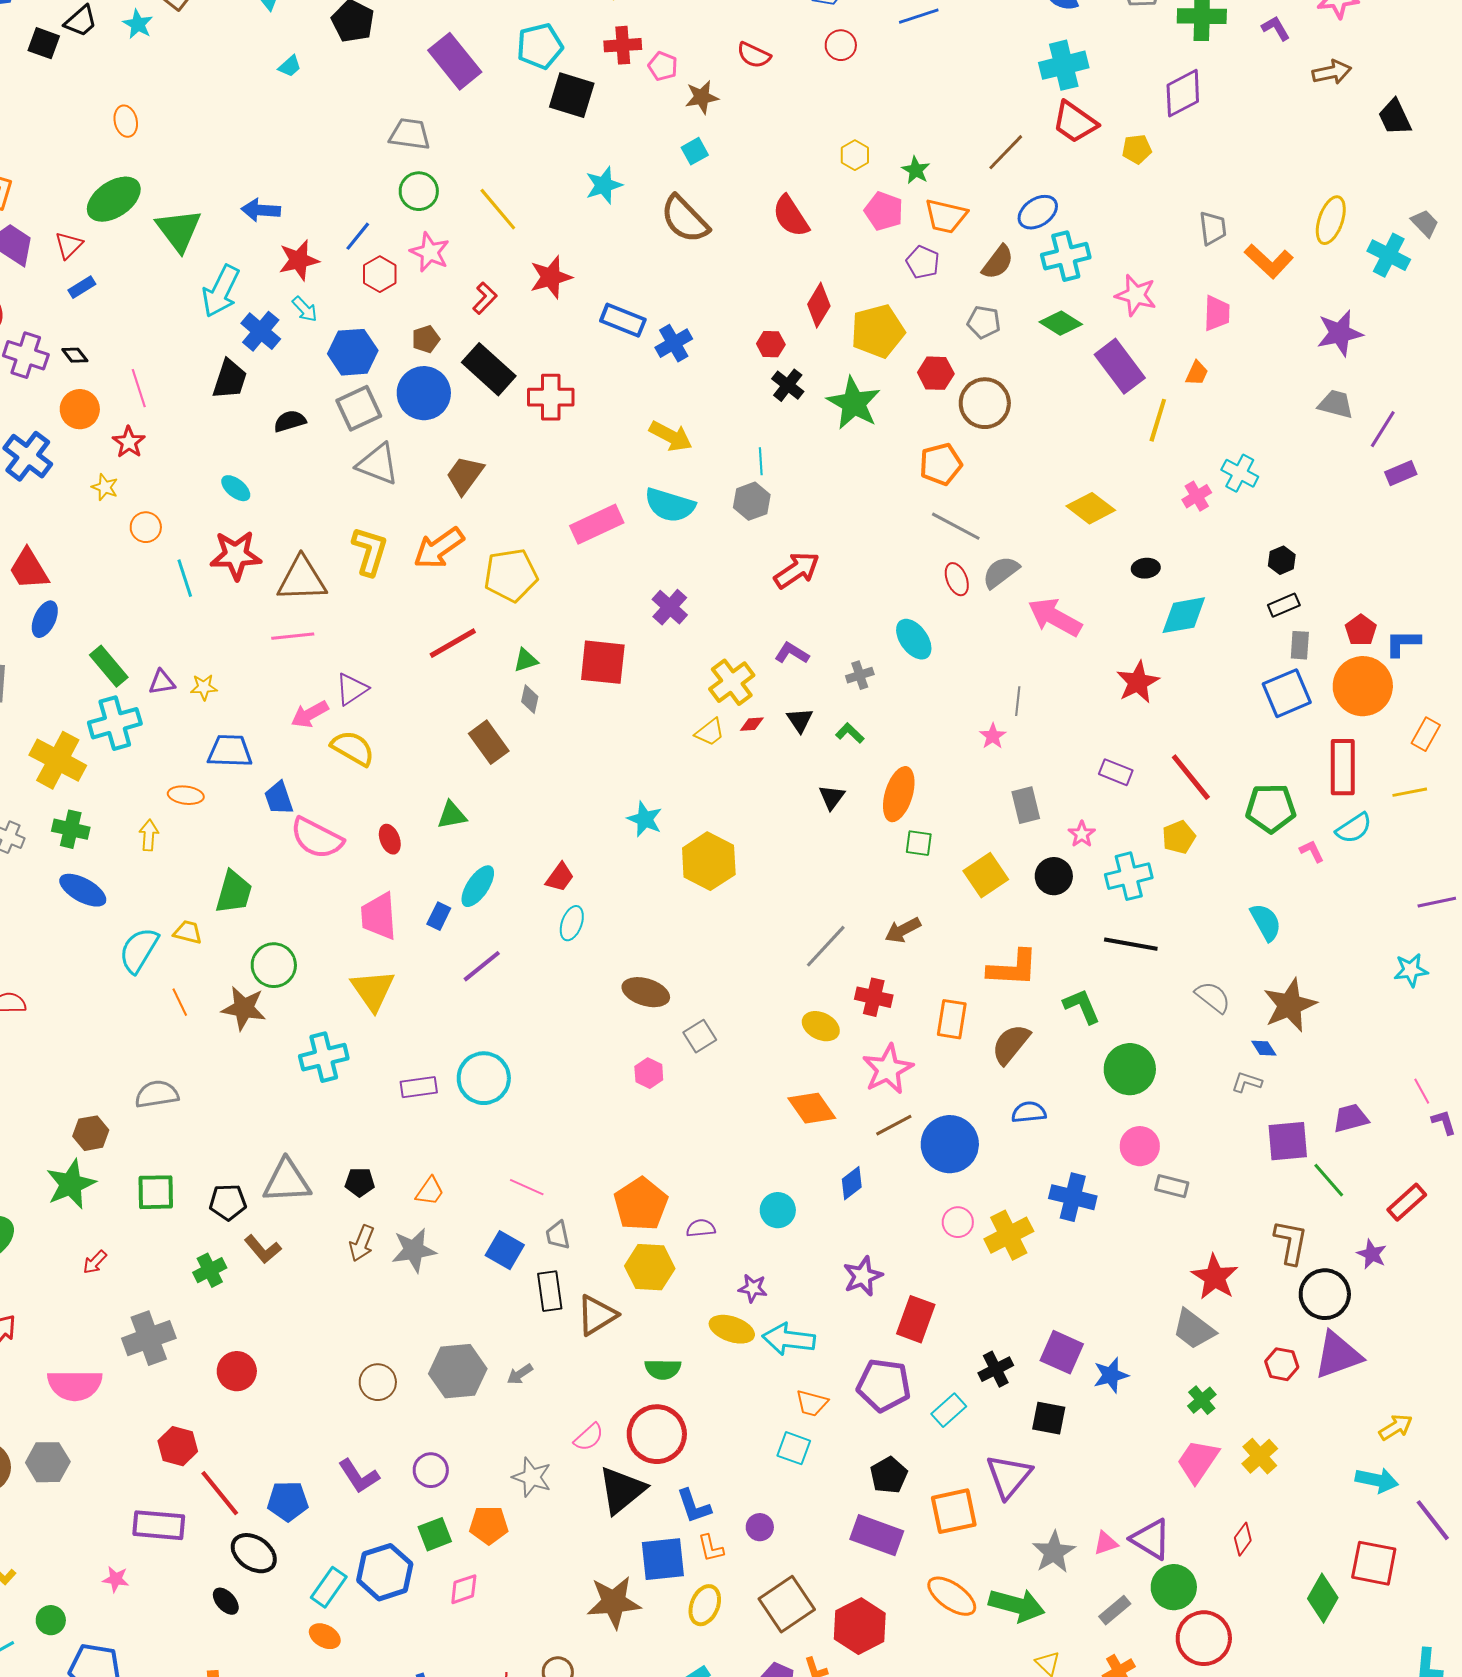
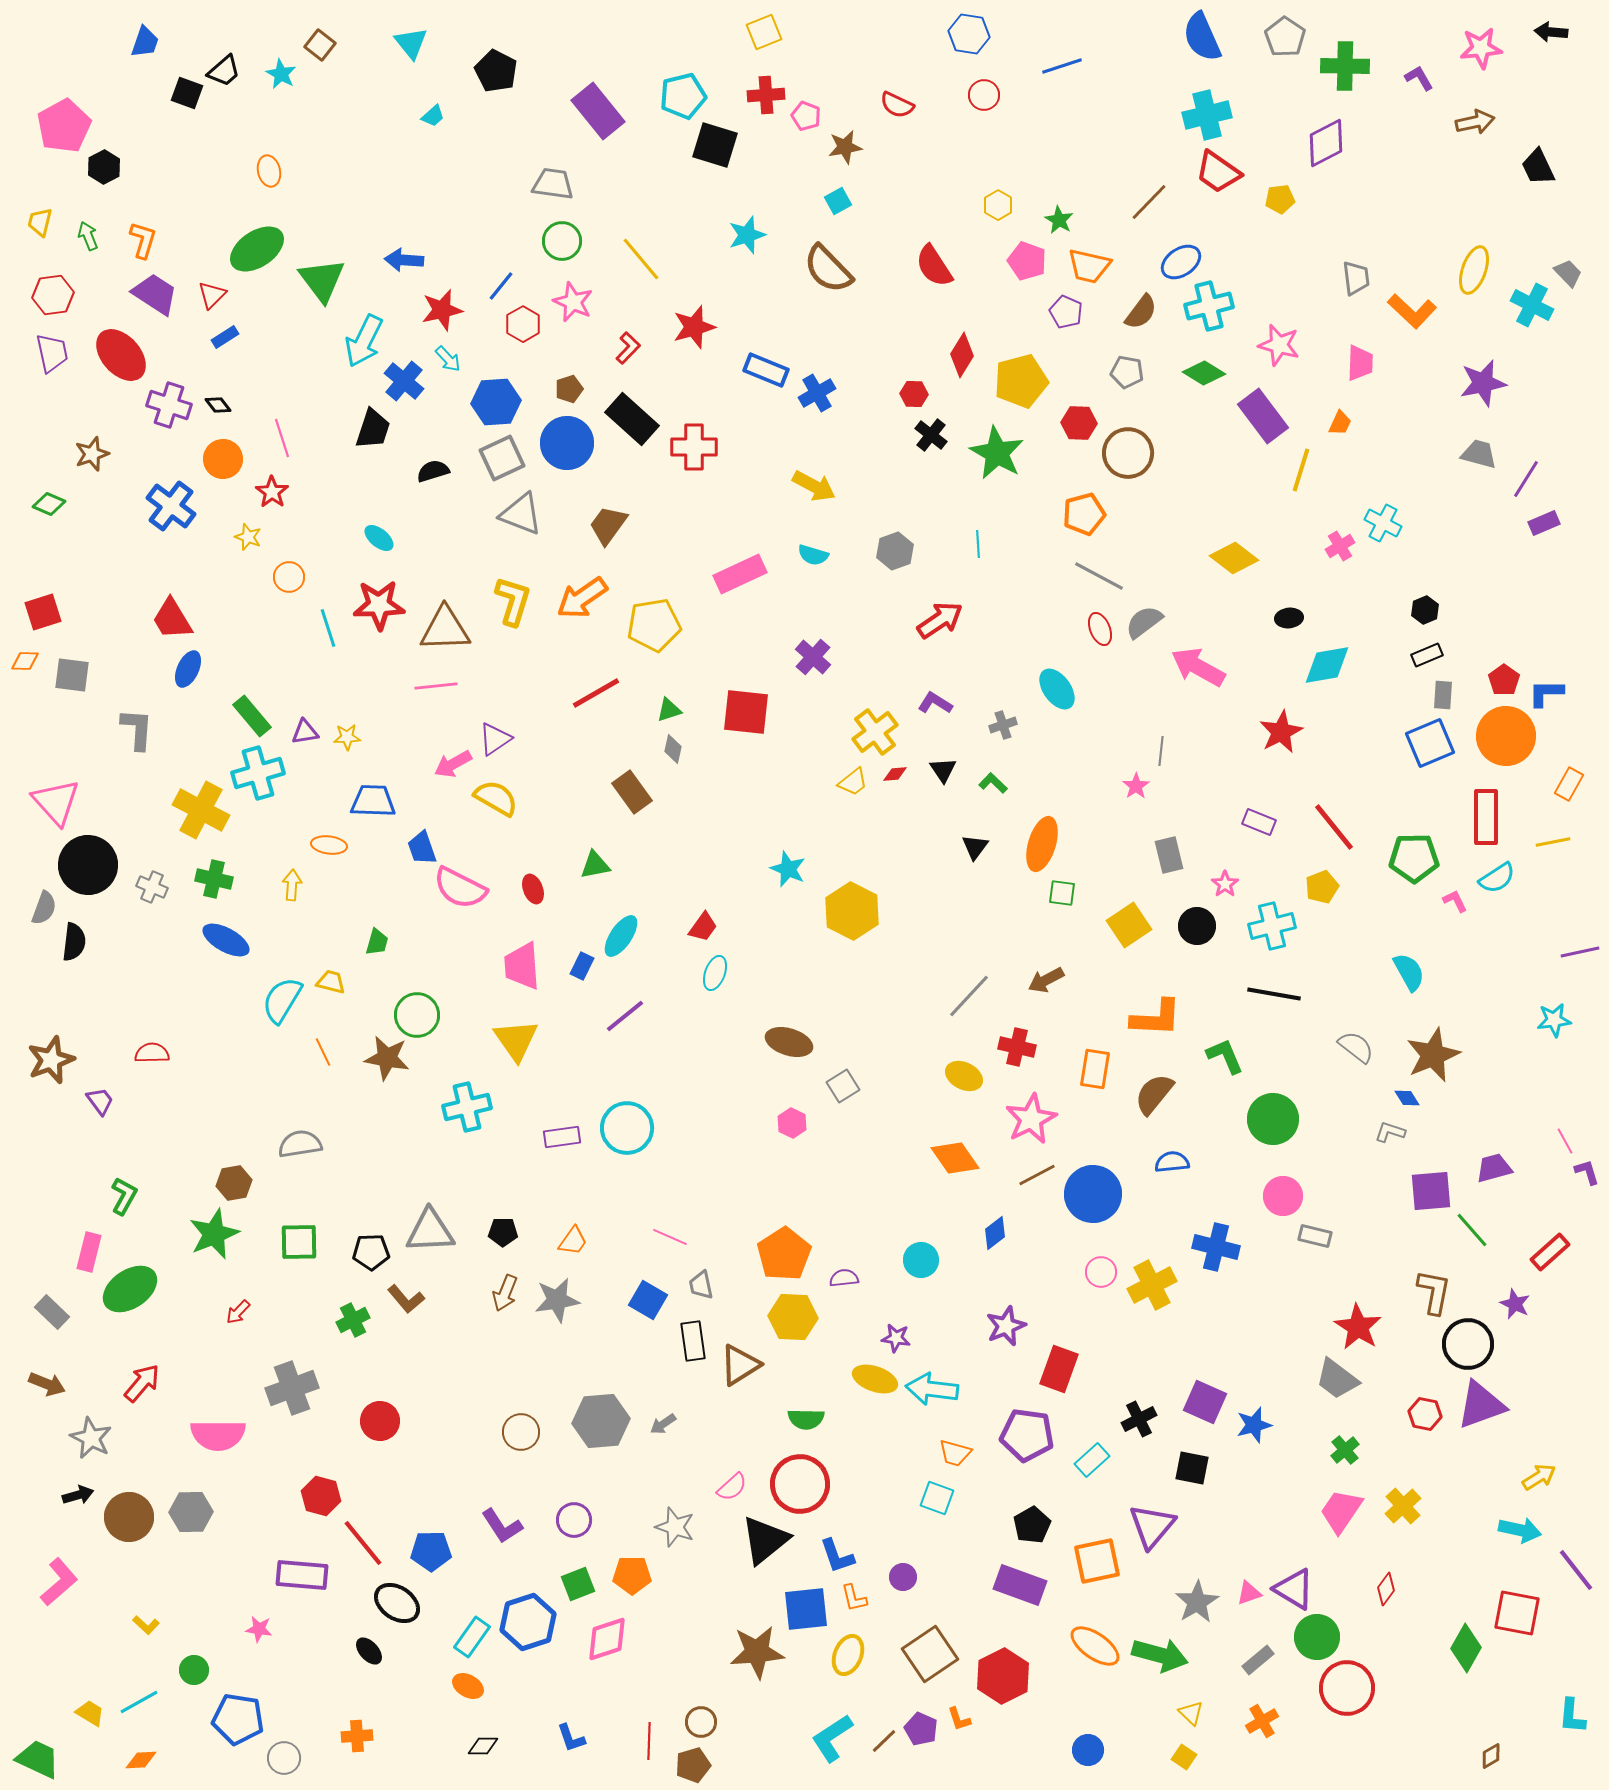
cyan line: (761, 461) -> (978, 544), moved
cyan semicircle: (670, 505) -> (813, 555), size x0.6
green trapezoid: (234, 892) -> (377, 942), size x0.6
pink diamond: (464, 1589) -> (607, 1639), size x1.4

